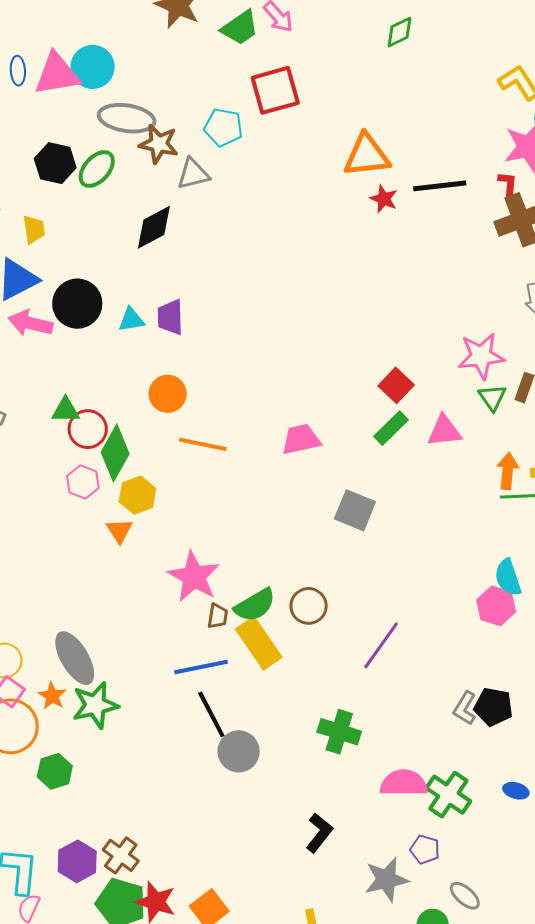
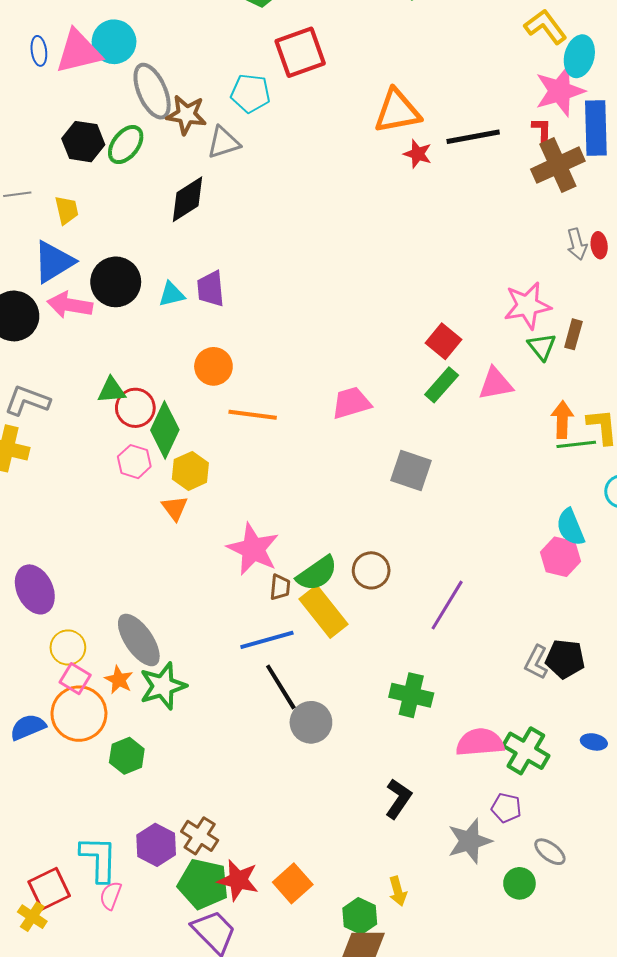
gray ellipse: (127, 118) -> (152, 91), turned 62

